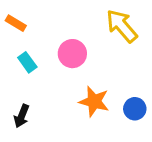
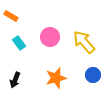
yellow arrow: (122, 26) -> (84, 42), moved
orange star: (94, 101) -> (56, 78), moved, turned -30

